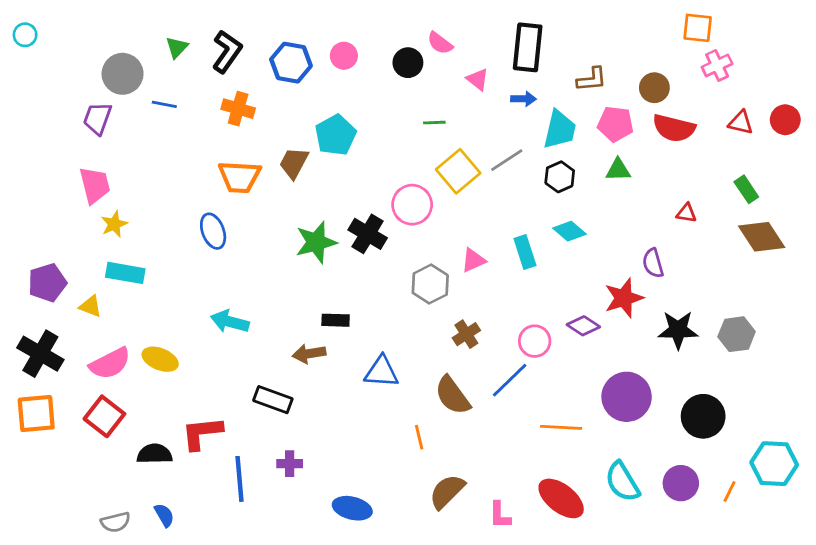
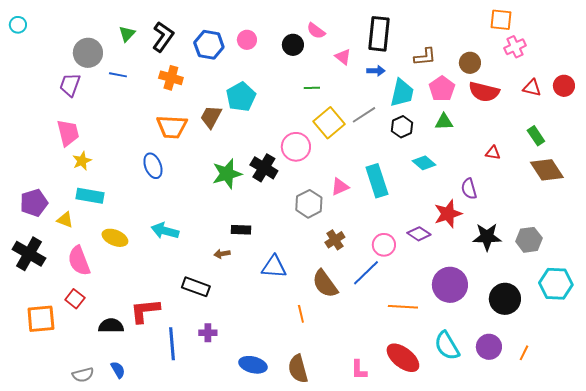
pink pentagon: (615, 124) -> (442, 89), turned 30
cyan diamond: (569, 231) -> (424, 163), moved
cyan rectangle: (525, 252) -> (377, 181), size x1.4
brown arrow: (309, 354) -> (222, 254), size x0.7
yellow ellipse: (160, 359) -> (115, 238), moved
pink semicircle: (110, 363) -> (79, 261), turned 96
orange square: (36, 414) -> (41, 319), moved
red square: (104, 416) -> (75, 299), size x0.7
cyan hexagon: (774, 464) -> (556, 284), moved
brown semicircle: (447, 491) -> (298, 369), moved, turned -60

